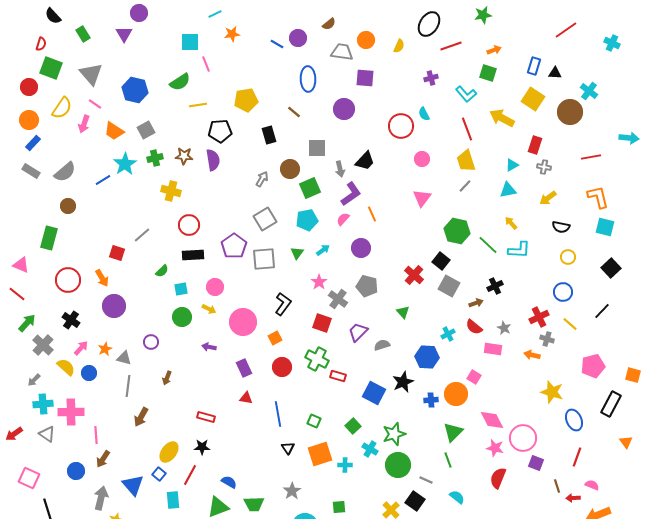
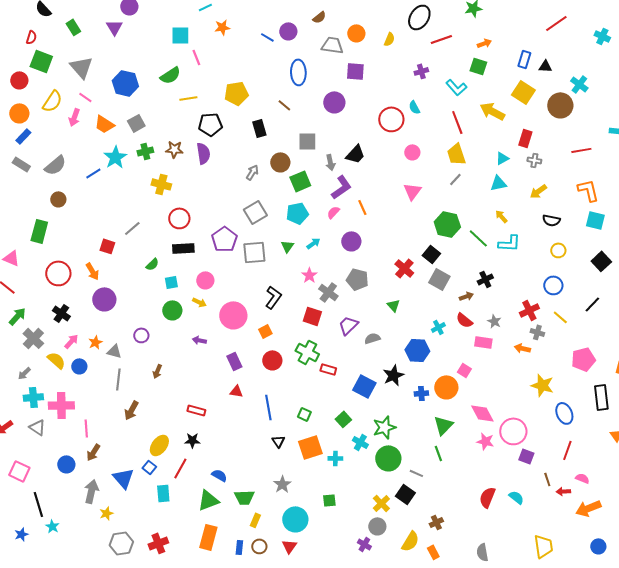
black rectangle: (611, 404) -> (601, 397), turned -35
red semicircle: (498, 478) -> (487, 497), moved
cyan semicircle: (457, 497) -> (516, 497), moved

